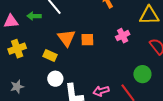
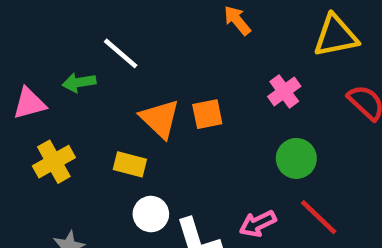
green circle: (142, 74) -> (296, 158), moved

